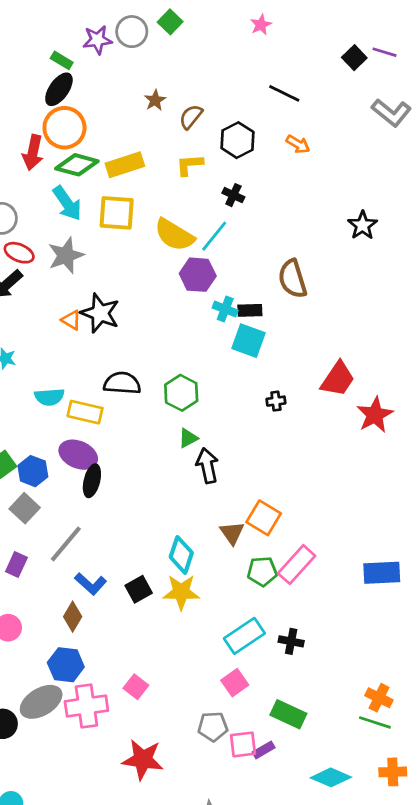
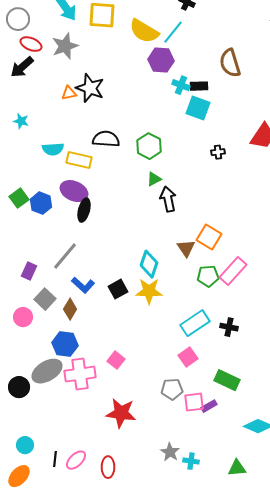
orange triangle: (71, 320) -> (69, 93), turned -42
gray square: (25, 508) -> (45, 299), moved

